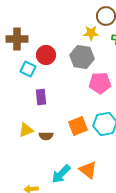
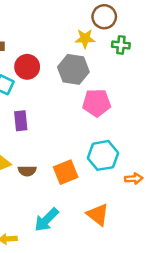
orange square: (78, 126) -> (66, 172), moved
orange triangle: (88, 170) -> (98, 215), moved

